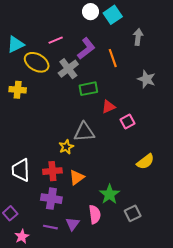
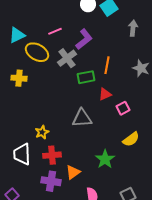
orange line: (113, 58) -> (107, 65), moved, turned 30
yellow star: (66, 147) -> (42, 132), moved
yellow semicircle: (145, 162) -> (131, 139), moved
orange triangle: (77, 177) -> (73, 172), moved
green star: (110, 194) -> (105, 159), moved

